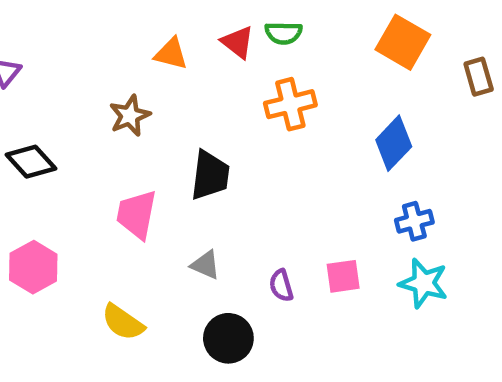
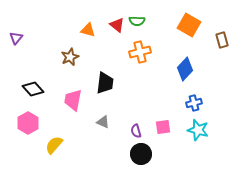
black diamond: (31, 162) -> (33, 89), moved
yellow semicircle: (123, 322) -> (54, 145), moved, turned 96
black circle: (228, 338) -> (141, 154), moved

